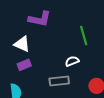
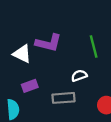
purple L-shape: (40, 19) -> (48, 43), moved
purple rectangle: (24, 65) -> (30, 86), moved

